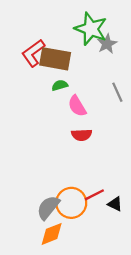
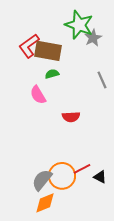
pink semicircle: (77, 106) -> (38, 95), moved

